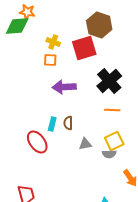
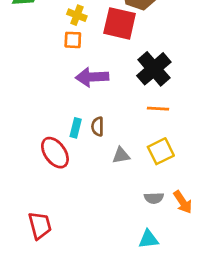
red square: (84, 48) -> (120, 23), turned 30
gray semicircle: (109, 154) -> (154, 198), moved

